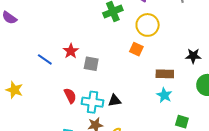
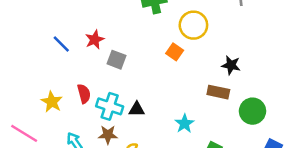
black star: (193, 56) -> (231, 65), moved
brown rectangle: (165, 74) -> (218, 92), moved
yellow star: (14, 90) -> (52, 102), moved
cyan star: (164, 95) -> (185, 124), moved

